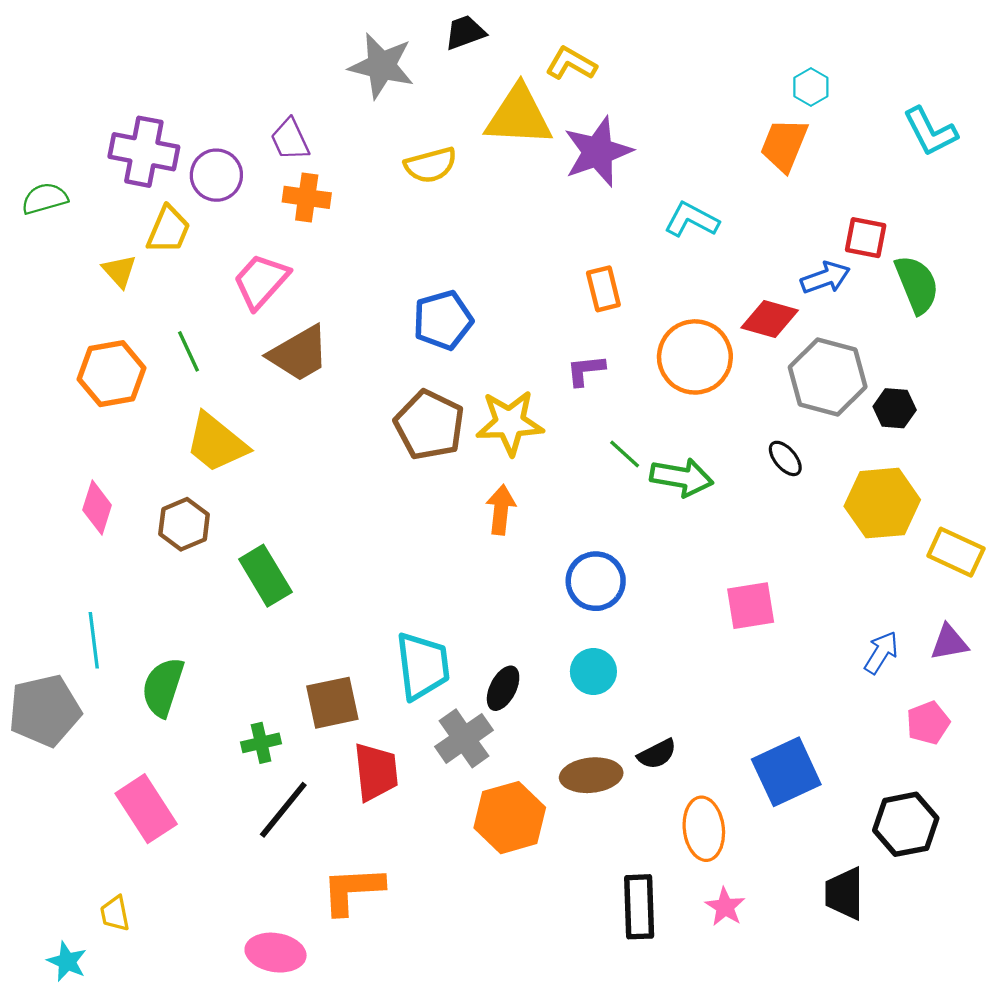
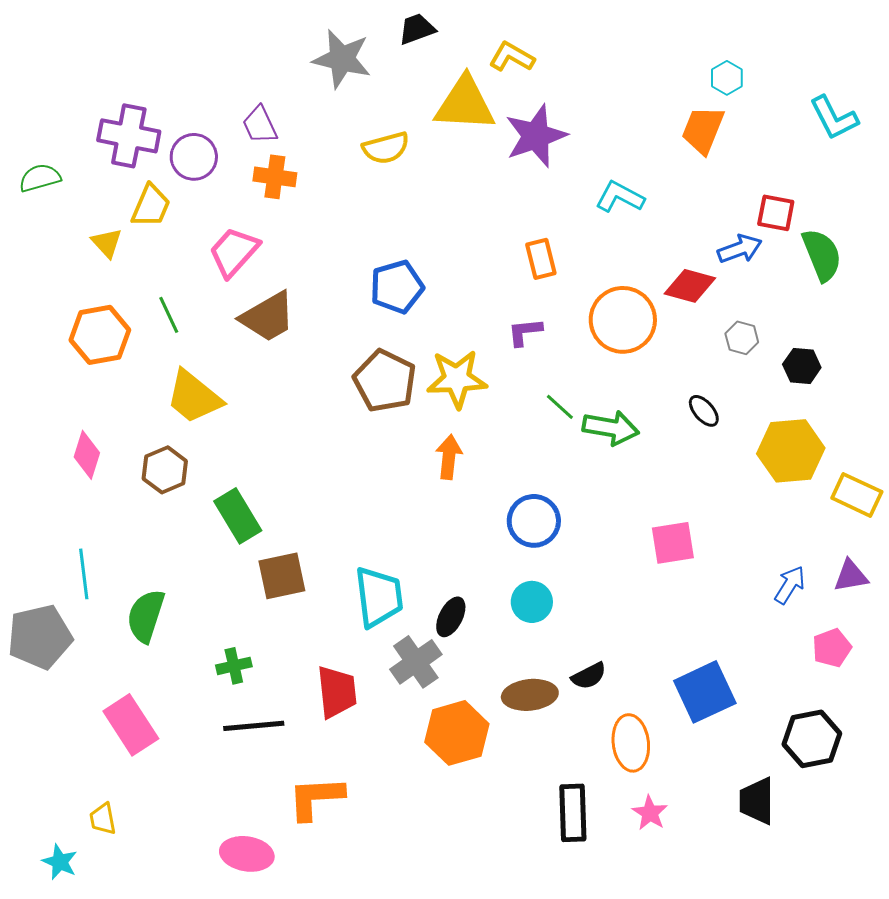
gray hexagon: (828, 377) -> (742, 338), size x0.5
brown square: (332, 703) -> (282, 576), moved
black line: (283, 810) -> (254, 726), turned 46

